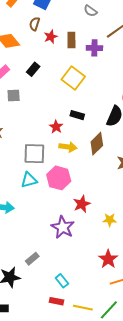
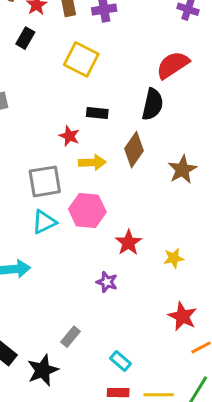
black rectangle: (33, 69) -> (25, 38), moved
purple star: (63, 227) -> (107, 282), size x0.6

